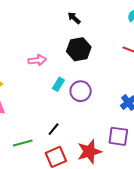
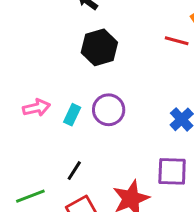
pink arrow: (37, 60) -> (36, 108), moved
cyan rectangle: (58, 84) -> (72, 115), moved

